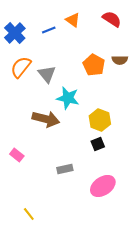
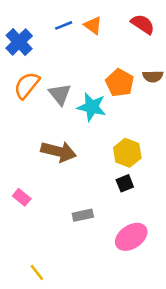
blue line: (49, 30) -> (64, 25), moved
cyan star: (68, 98) -> (92, 107), moved

